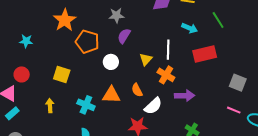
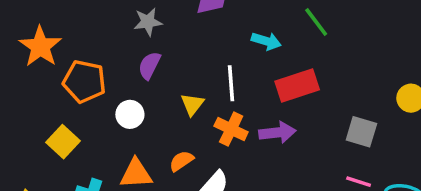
gray star: (116, 15) -> (148, 22), moved
yellow square: (62, 75) -> (63, 142), moved, turned 30
orange semicircle: (137, 90) -> (181, 161), turned 88
purple arrow: (185, 96) -> (277, 133), moved

